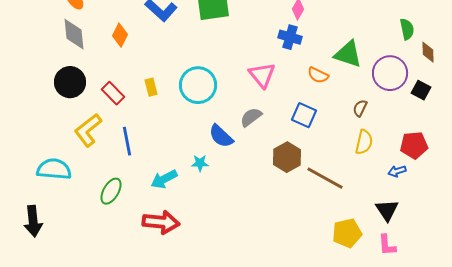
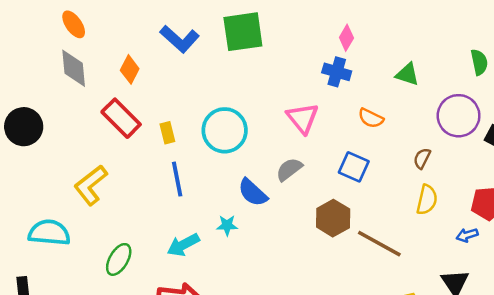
green triangle: (348, 54) -> (407, 74), moved, size x0.7
black circle: (70, 82) -> (24, 127), moved
red rectangle: (113, 93) -> (121, 118), moved, size x1.4
blue line: (127, 141) -> (177, 179), moved

